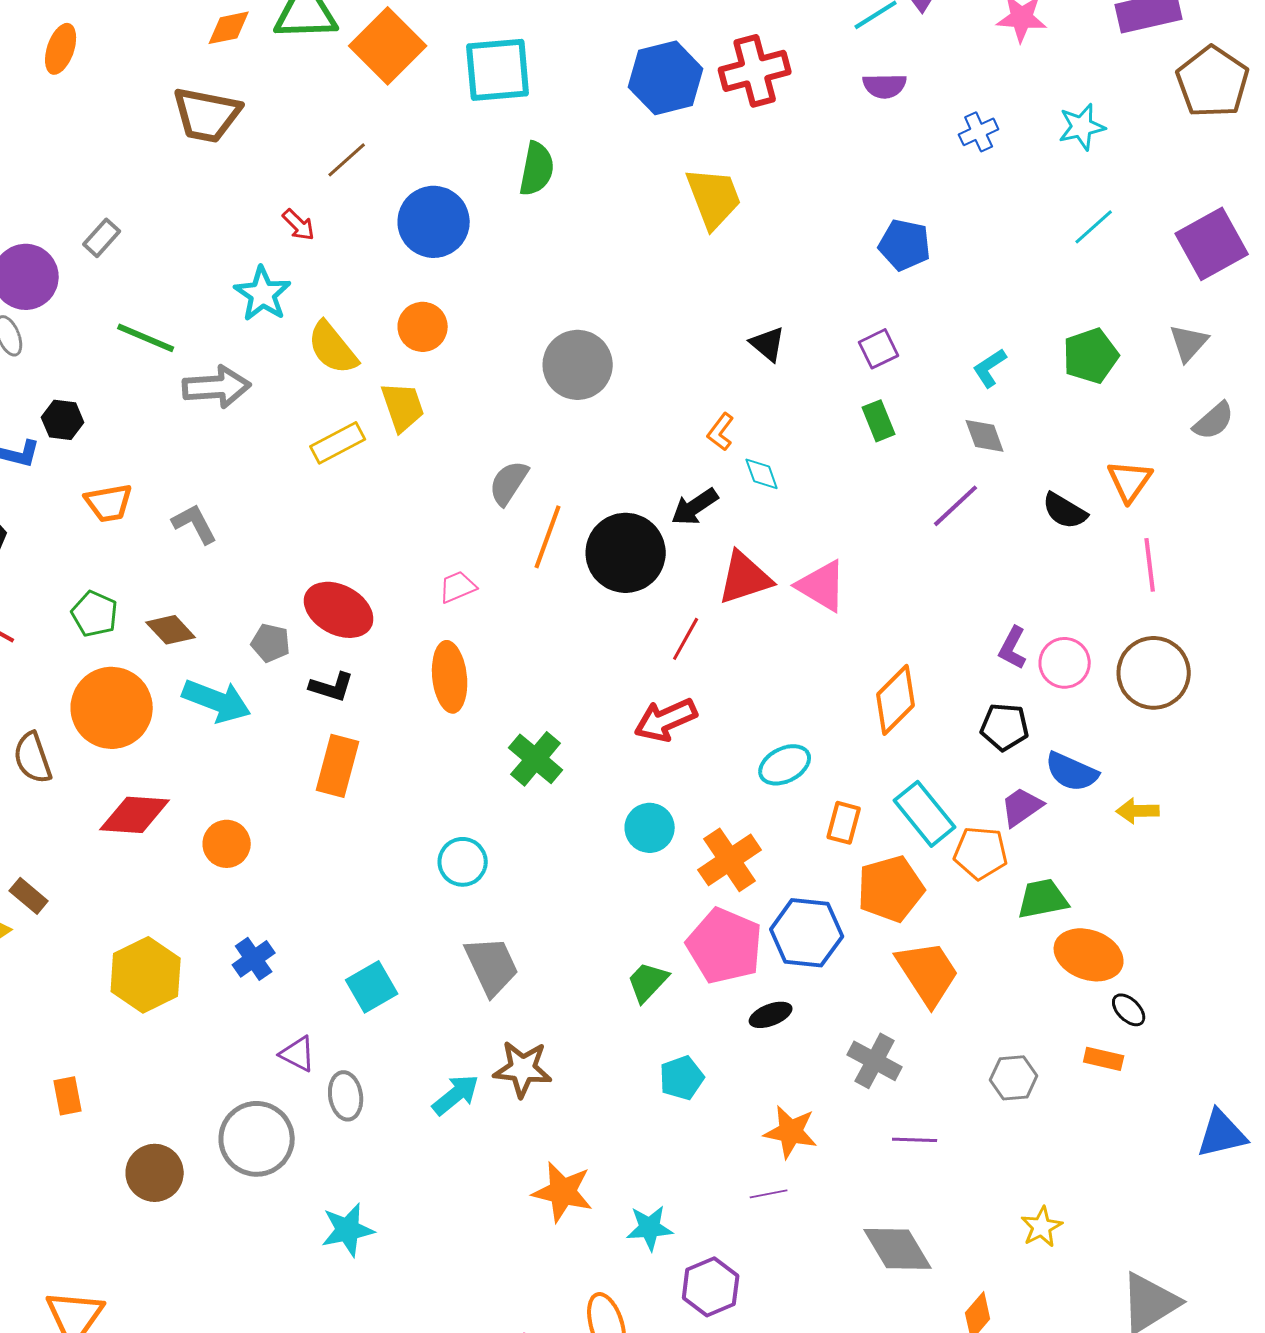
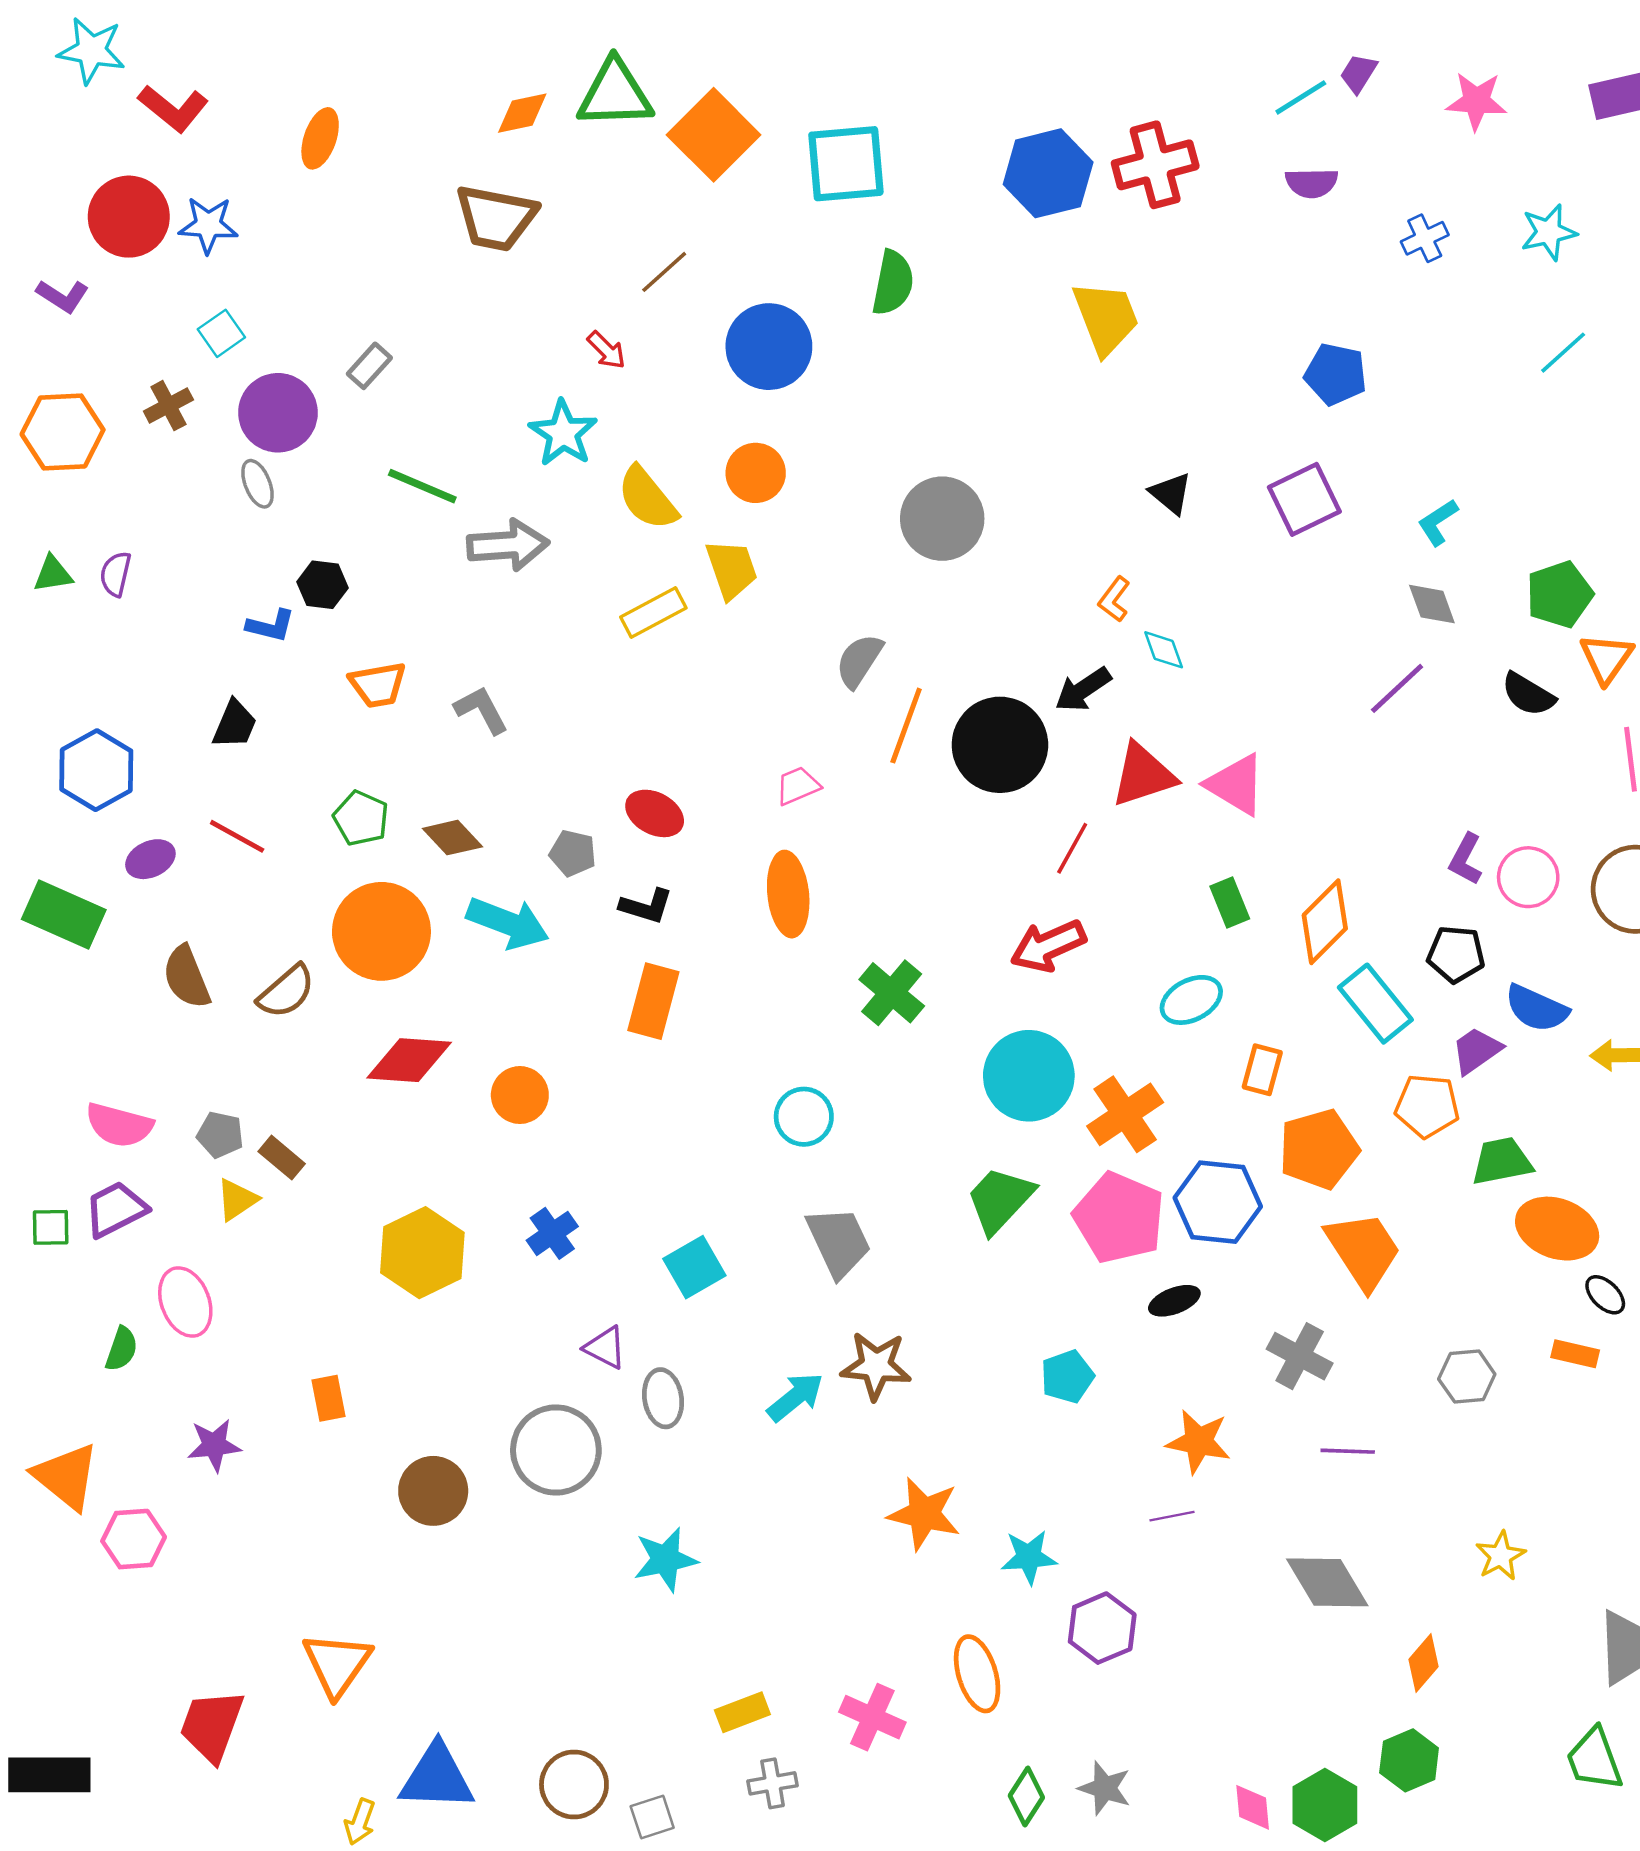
purple square: (879, 349) -> (1304, 499), size x1.5
green pentagon: (1091, 356) -> (1559, 594), moved
green rectangle: (879, 421) -> (1230, 902), moved
red ellipse: (339, 610) -> (655, 813), size x0.7
brown semicircle: (33, 758) -> (286, 992), turned -112
cyan rectangle: (925, 814) -> (1375, 1004), moved
cyan circle: (650, 828) -> (1029, 1076), size x1.5
green trapezoid: (648, 982) -> (1000, 1200), moved, size x1.4

